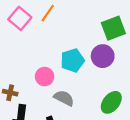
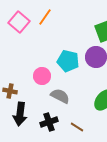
cyan pentagon: (73, 60) -> (68, 61), turned 30

